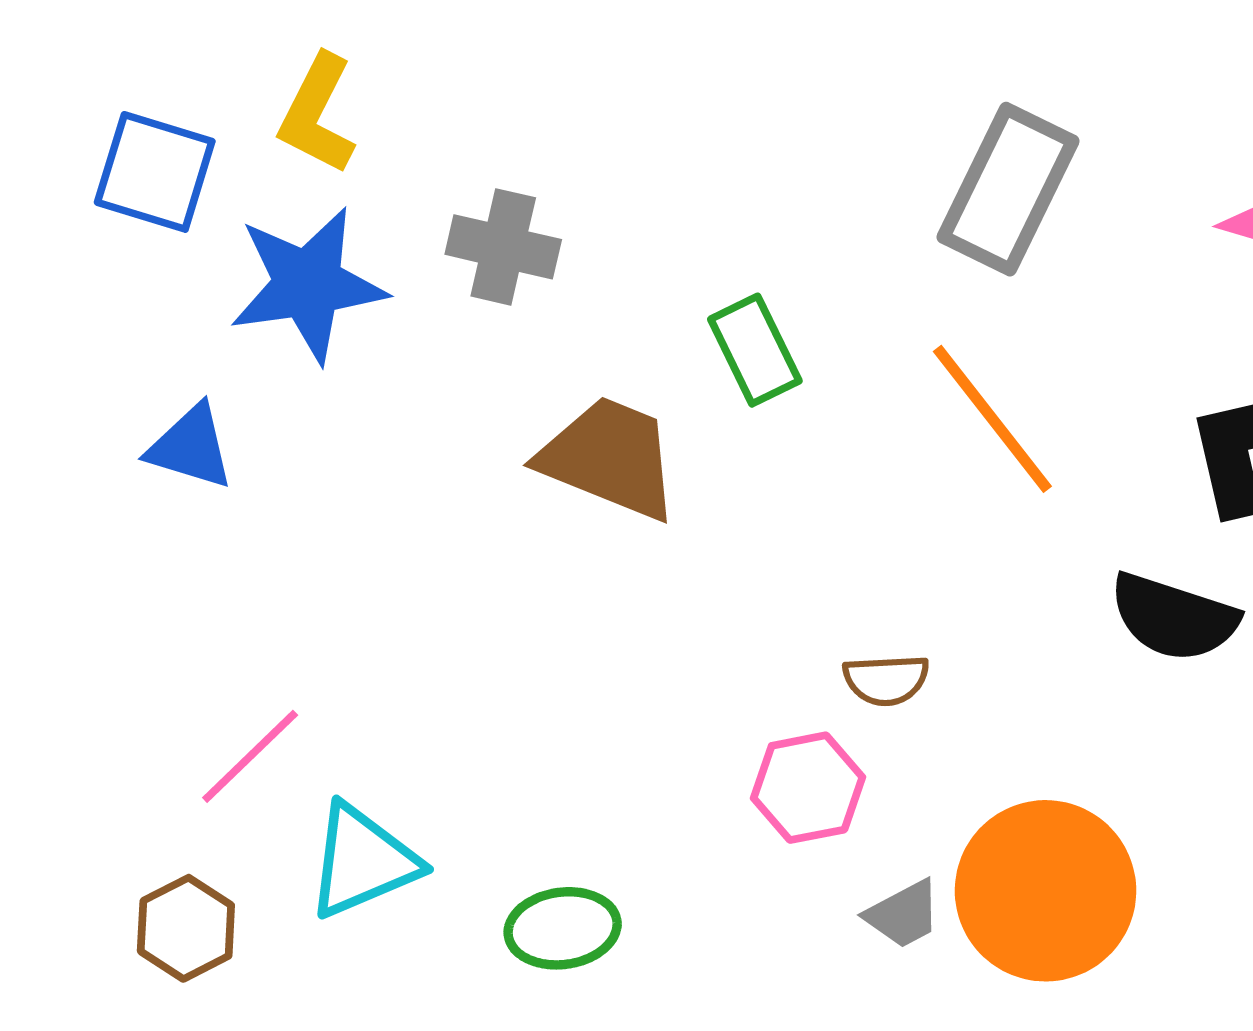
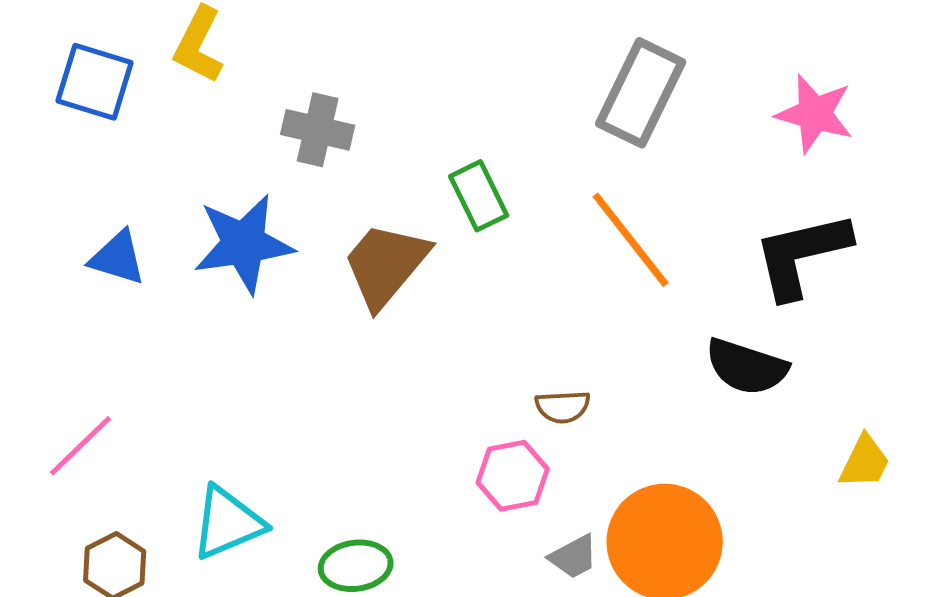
blue star: (308, 284) -> (244, 244), moved
brown trapezoid: (609, 458) -> (386, 265), turned -72
pink line: (250, 756) -> (81, 446), moved

